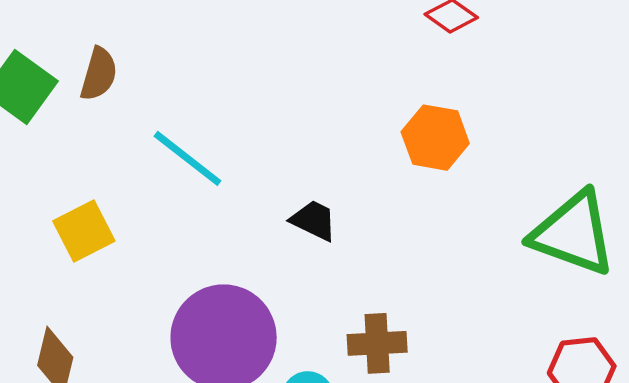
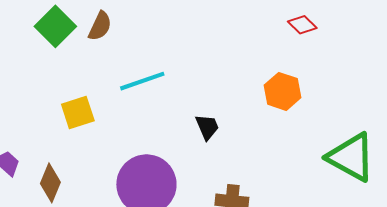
cyan line: (187, 158) -> (142, 81), turned -66
black trapezoid: (314, 220) -> (207, 127), turned 32

